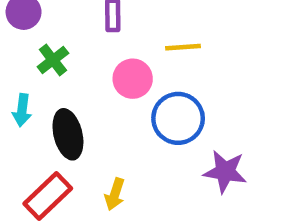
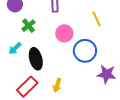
yellow line: (183, 47) -> (97, 19), moved, turned 70
cyan arrow: (22, 110) -> (15, 48), turned 40

